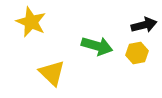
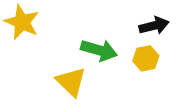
yellow triangle: (52, 73) -> (71, 82), moved

